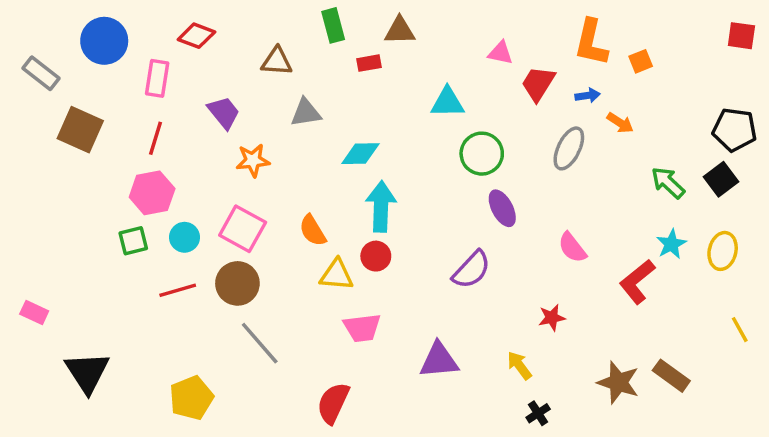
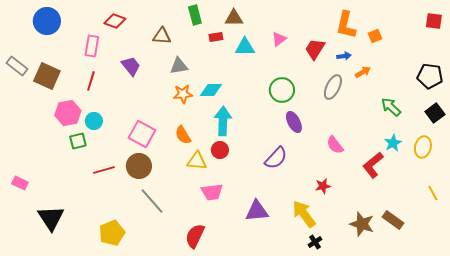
blue circle: (104, 41) -> (47, 21), moved
pink triangle: (501, 53) -> (279, 39), moved, turned -49
gray rectangle: (41, 73) -> (17, 66), moved
cyan triangle: (448, 102) -> (245, 47), moved
orange arrow: (620, 123) -> (363, 72), turned -63
orange star: (253, 160) -> (183, 94), moved
black square: (721, 179) -> (435, 113), moved
pink hexagon: (152, 193) -> (68, 113), moved
cyan circle: (184, 237) -> (94, 121), moved
yellow arrow: (519, 365) -> (304, 214), size x1.6

